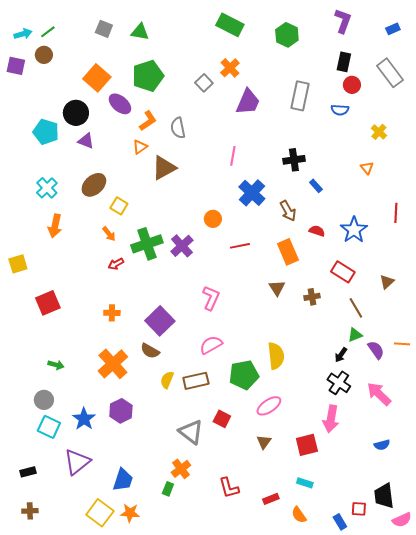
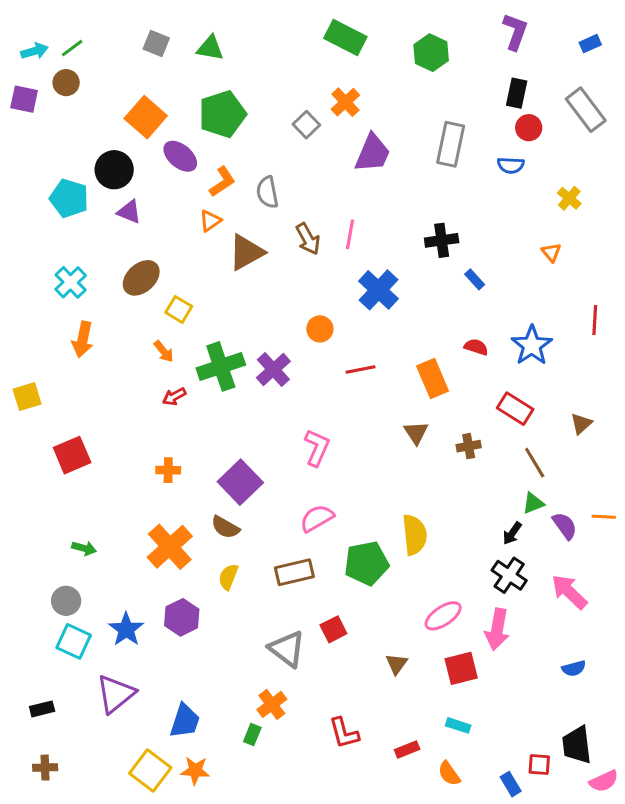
brown arrow: (288, 211) -> (308, 239), moved
yellow semicircle: (167, 380) -> (228, 577), moved
pink ellipse: (269, 406) -> (443, 616), moved
red square: (222, 419) -> (333, 629), turned 36

